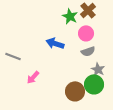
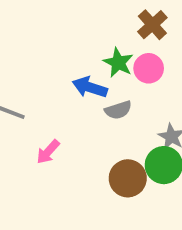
green star: (70, 16) -> (118, 63), moved
gray semicircle: (88, 51) -> (118, 110), moved

